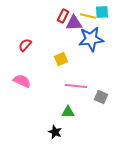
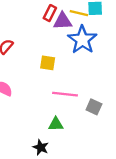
blue star: (91, 39) -> (82, 40), turned -30
yellow square: (61, 59) -> (48, 63), turned 32

